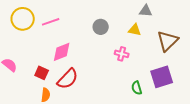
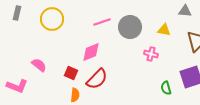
gray triangle: (146, 11) -> (185, 11), moved
pink line: (51, 22) -> (102, 22), moved
gray circle: (101, 27) -> (130, 27), size x1.5

